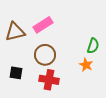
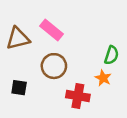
pink rectangle: (43, 25) -> (51, 30), turned 72
red cross: (49, 80) -> (78, 96), moved

